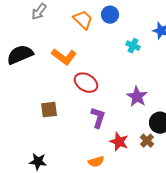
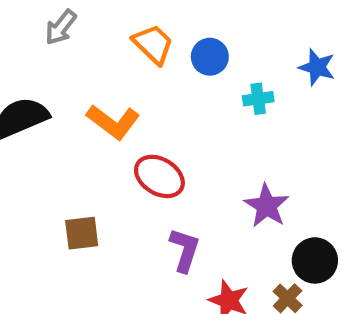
blue circle: (110, 15) -> (210, 57), moved
cyan cross: (133, 46) -> (258, 99), turned -32

